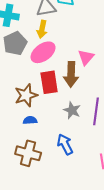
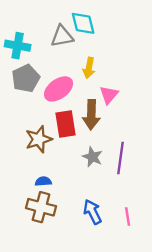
yellow arrow: (42, 29) -> (89, 68), moved
blue semicircle: (30, 120) -> (43, 181), moved
blue arrow: (65, 144) -> (92, 212), moved

